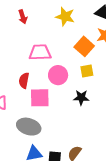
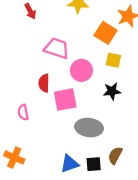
pink trapezoid: (40, 52) -> (57, 48), turned 30
yellow square: (87, 71) -> (113, 60), turned 32
gray ellipse: (29, 127) -> (89, 128), moved

